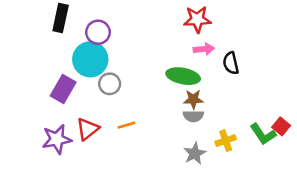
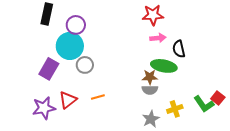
green ellipse: (183, 76) -> (164, 66), moved

